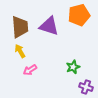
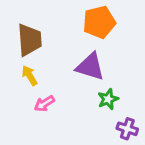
orange pentagon: (79, 15) -> (99, 22), moved
purple triangle: (49, 26) -> (90, 67), moved

